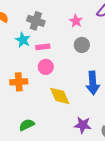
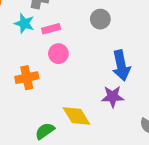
yellow diamond: (60, 96) -> (76, 116), moved
purple star: (83, 125) -> (113, 97), moved

